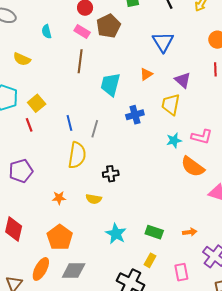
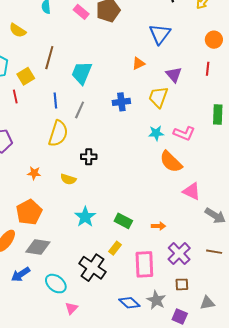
brown line: (80, 61) -> (49, 58), moved
cyan trapezoid: (110, 84) -> (82, 73), moved
pink rectangle: (181, 272) -> (144, 264), size x1.5

